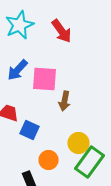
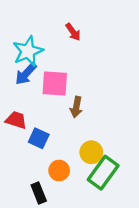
cyan star: (20, 25) -> (28, 51), moved
red arrow: (62, 31) -> (73, 32), size x0.7

